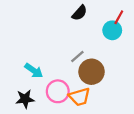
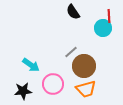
black semicircle: (80, 13) -> (73, 12), turned 105
red line: (119, 17) -> (109, 16), turned -32
orange trapezoid: (80, 97) -> (86, 89), moved

